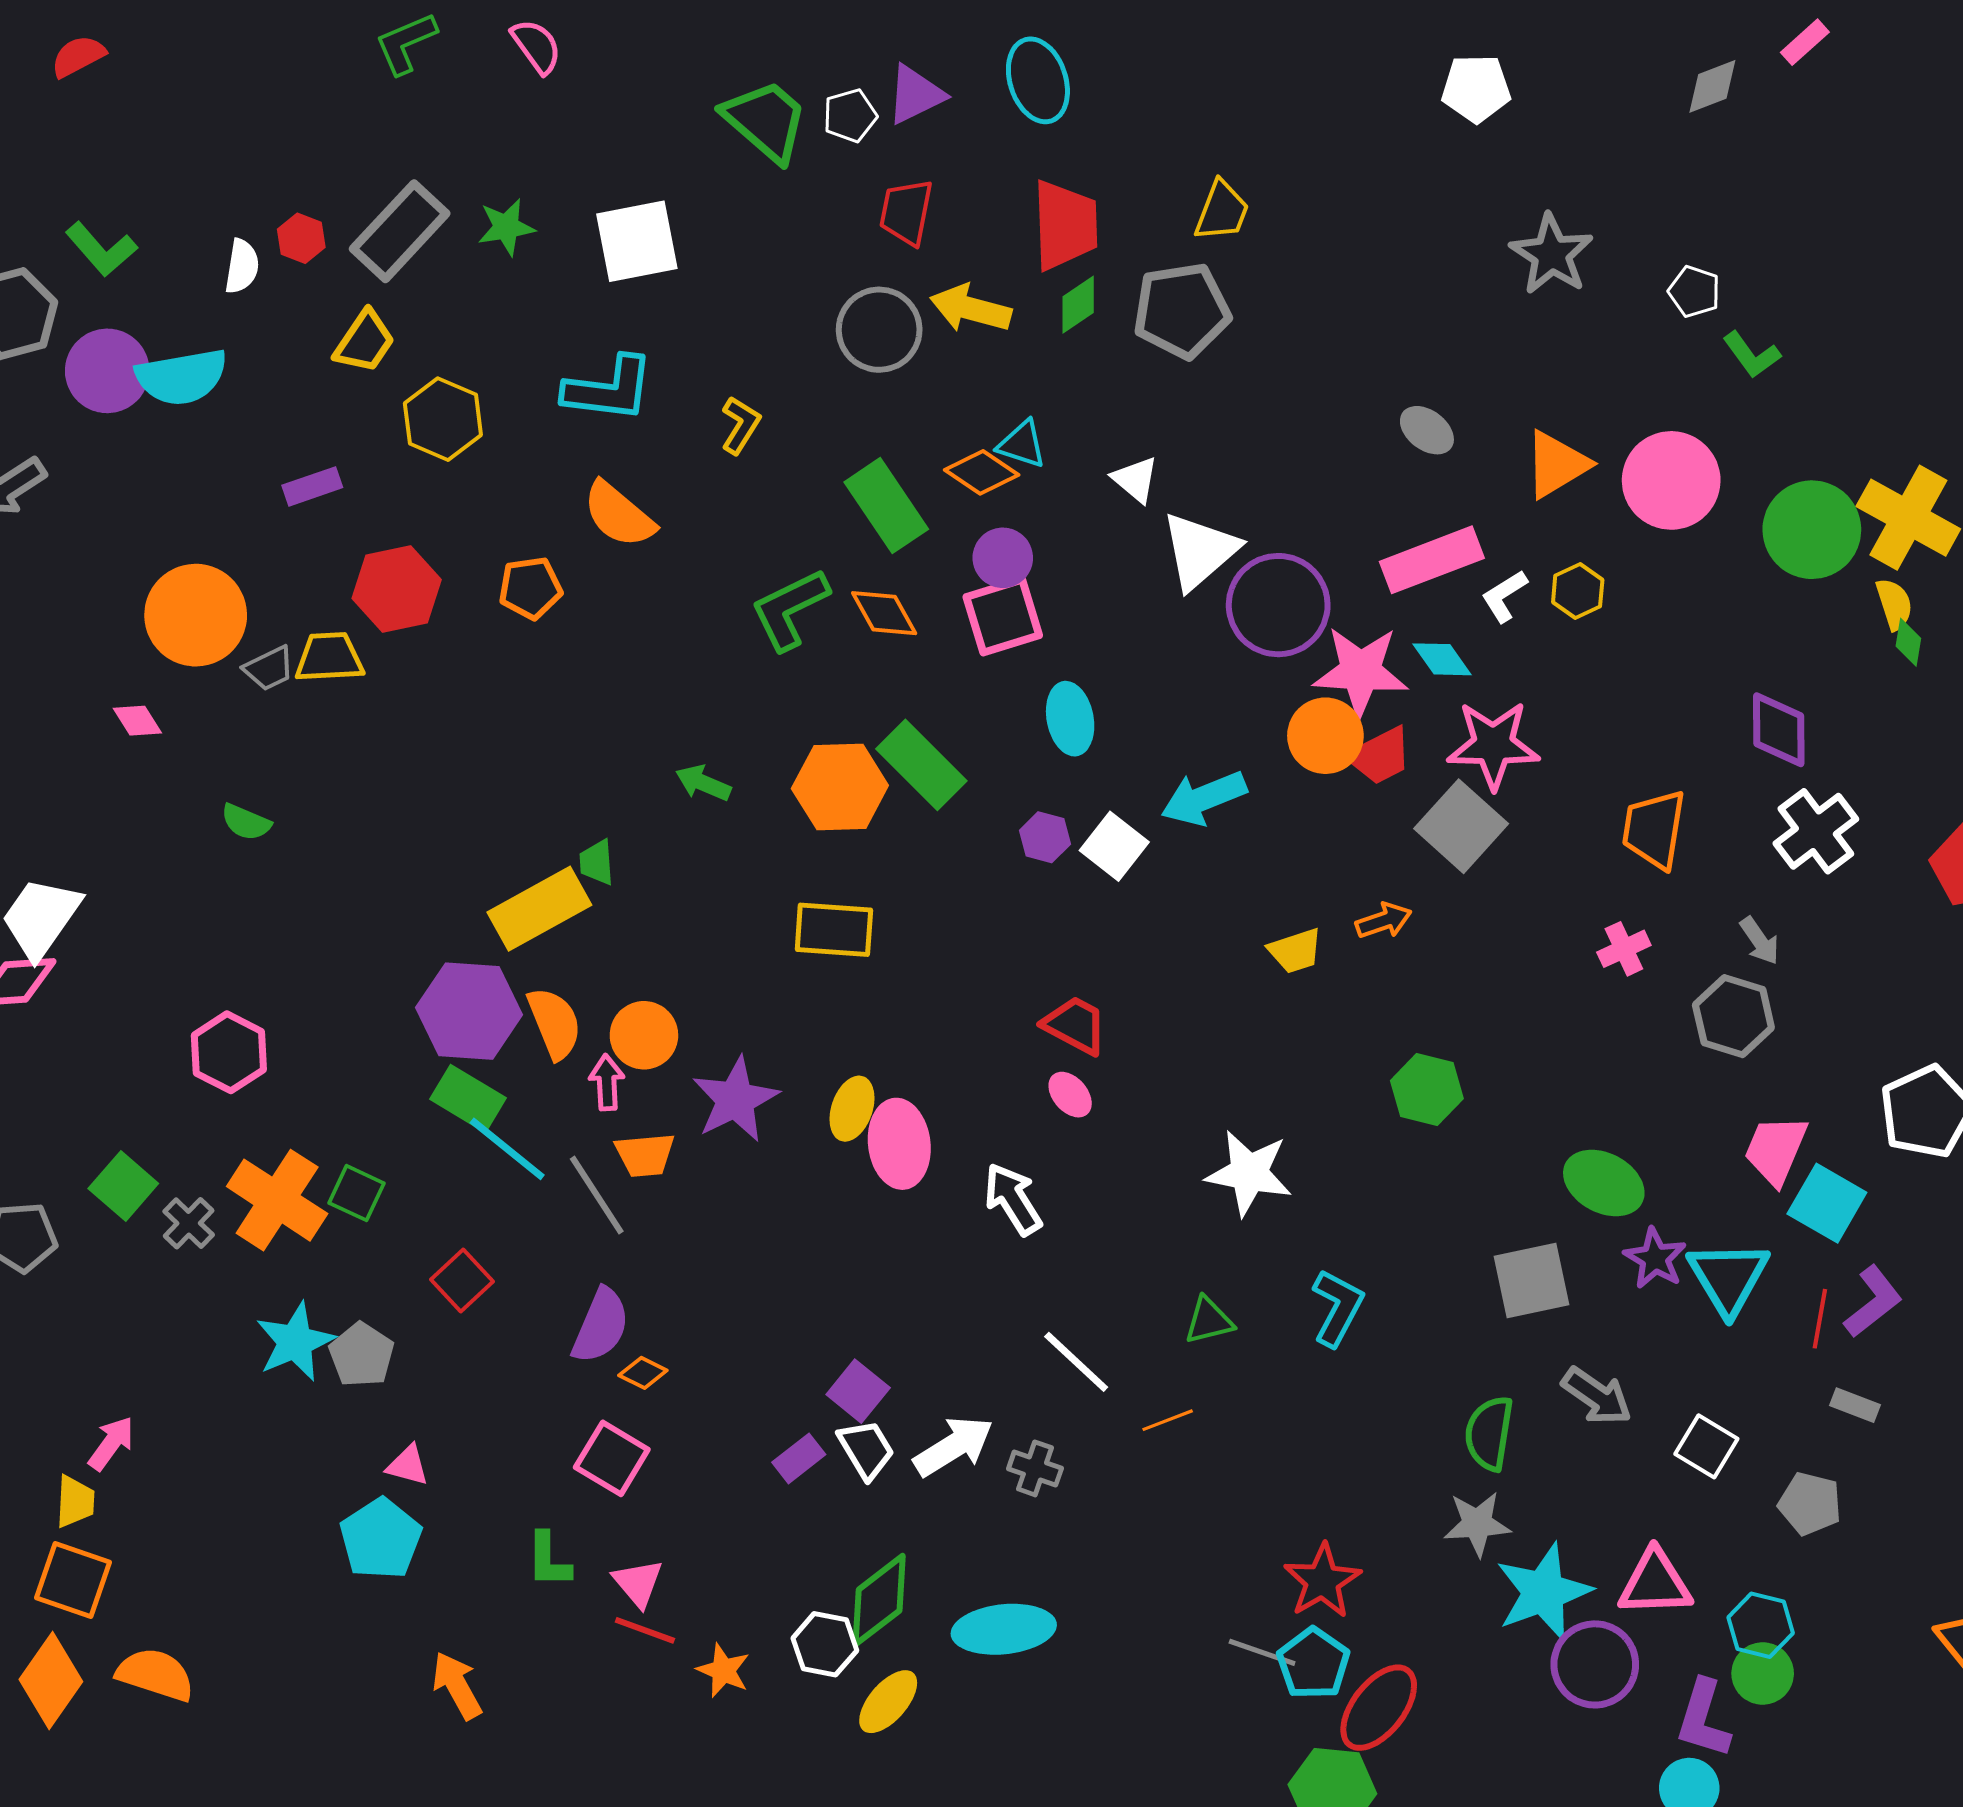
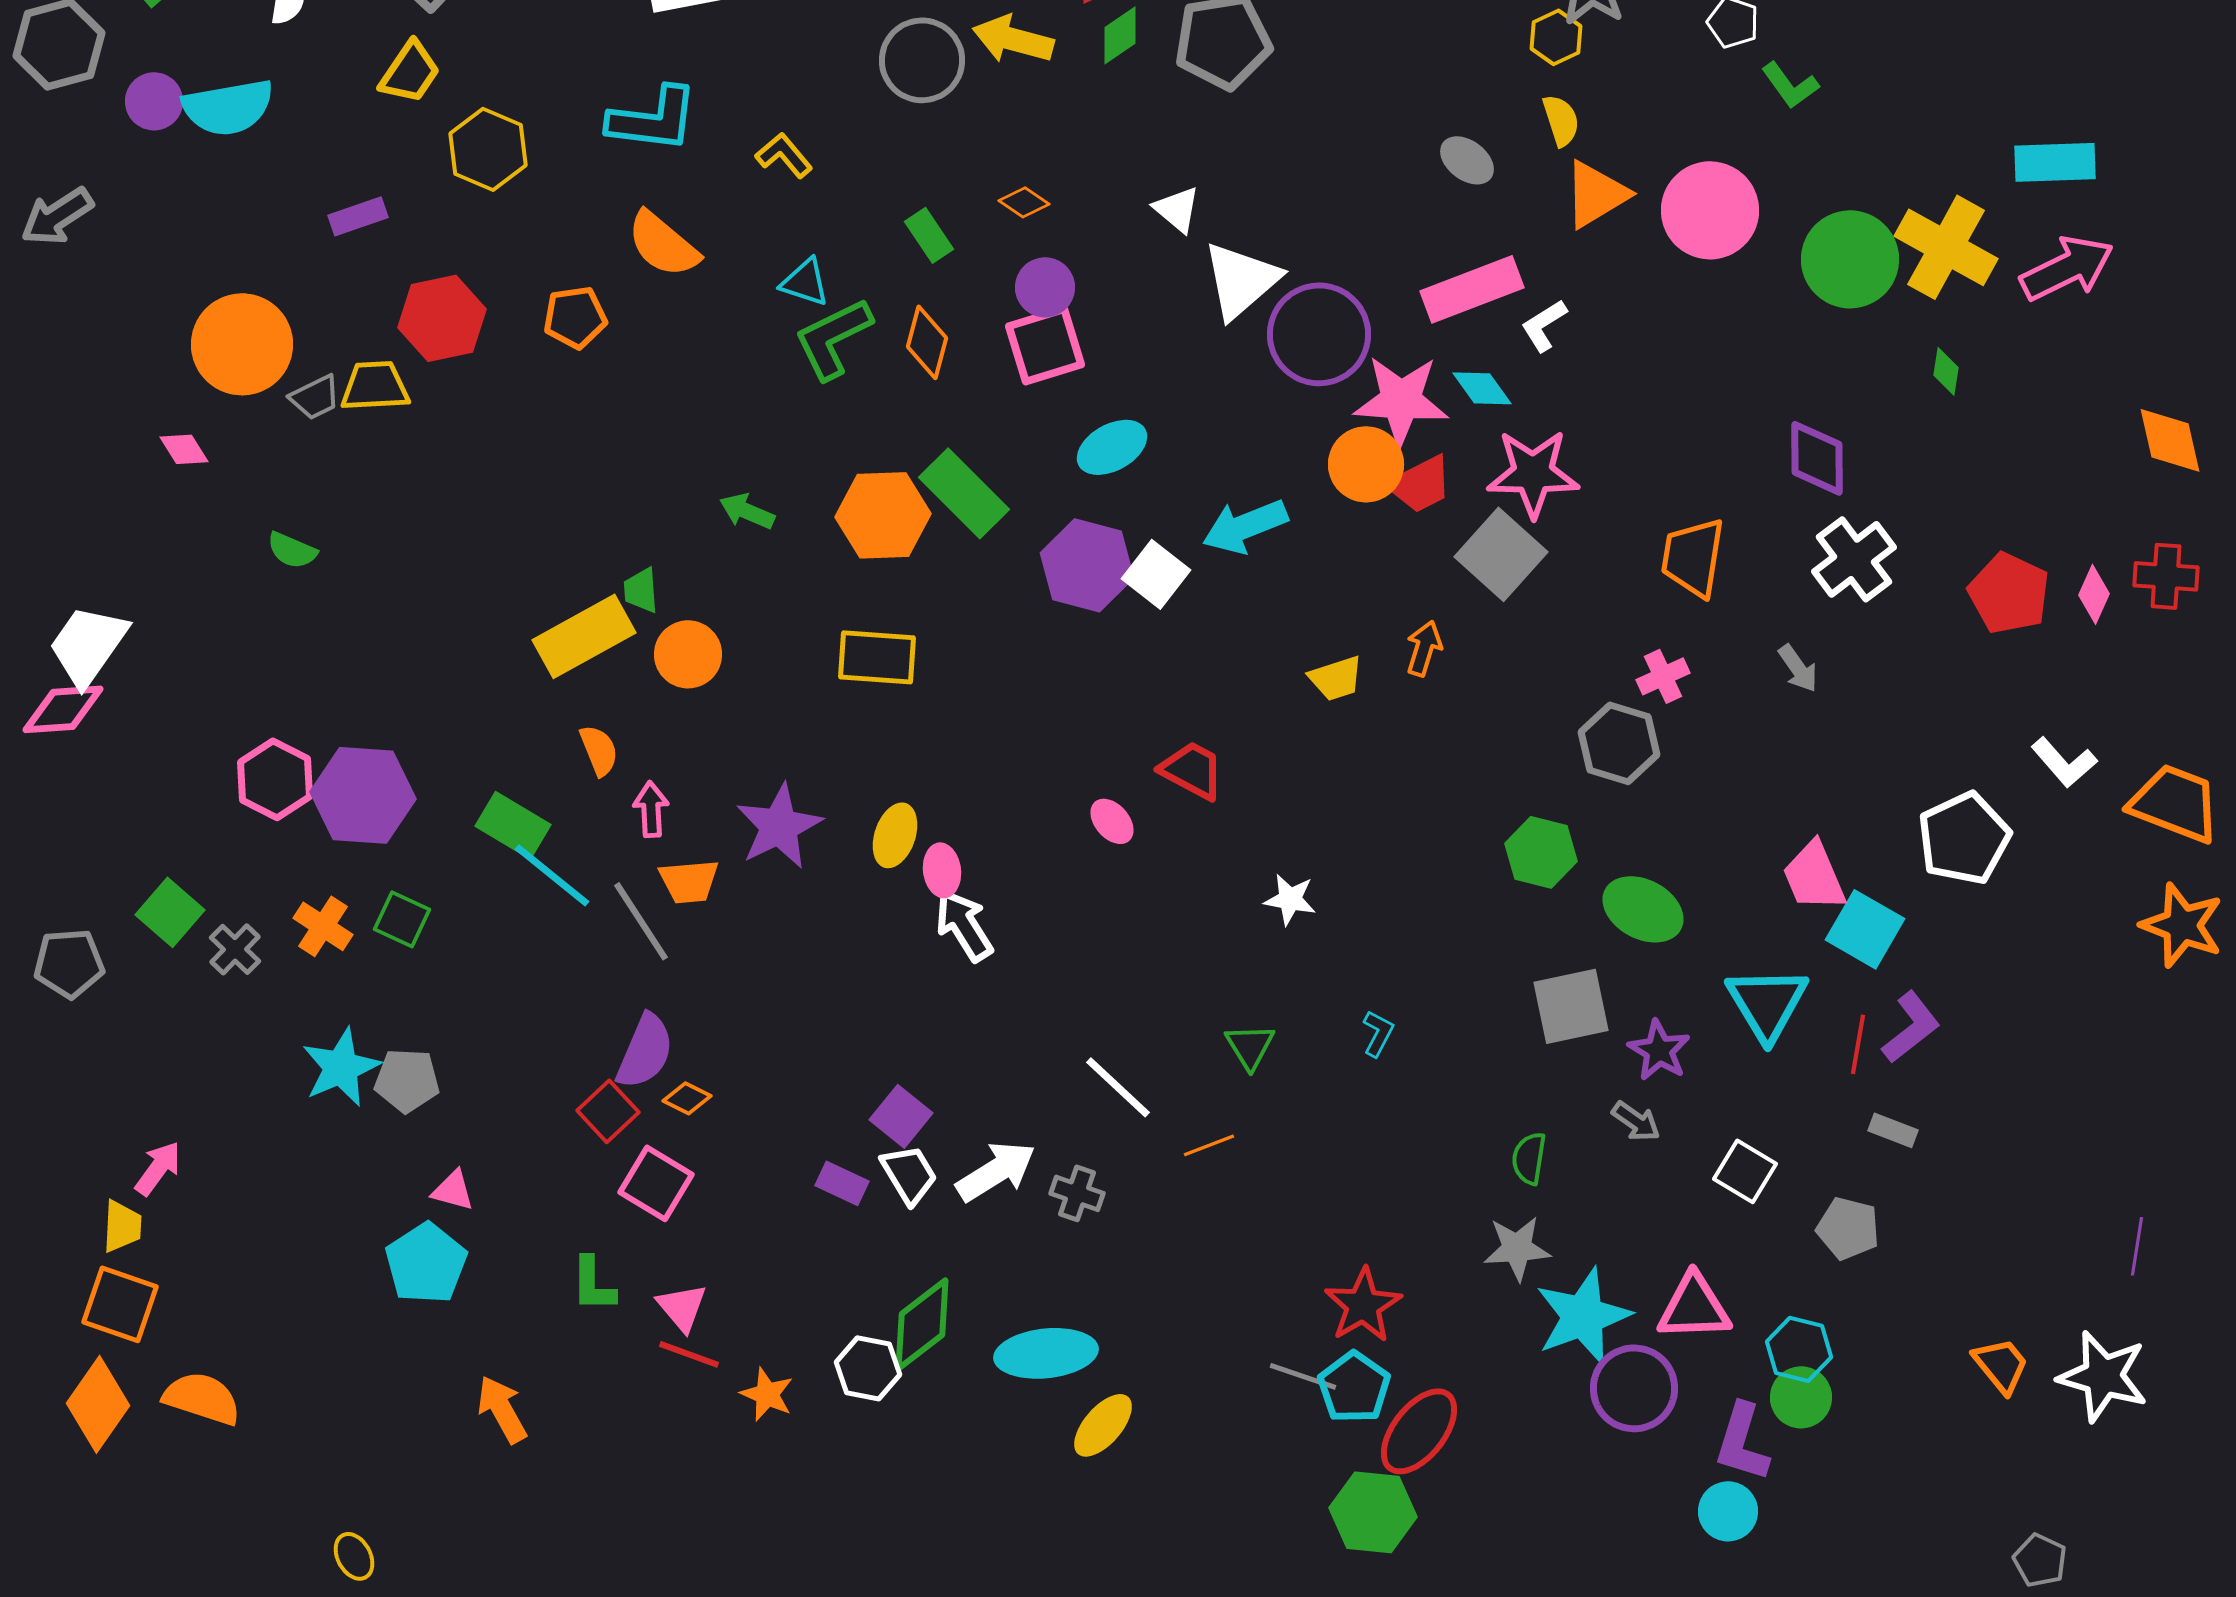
purple circle: (107, 371) -> (154, 101), size x0.7
yellow L-shape: (740, 425) -> (784, 155), turned -72
cyan triangle: (1022, 444) -> (805, 282), moved
orange diamond: (982, 472) -> (1024, 202), size x0.7
green rectangle: (886, 506) -> (929, 235), size x0.6
yellow hexagon: (1578, 591) -> (1556, 37), moved
yellow semicircle: (1894, 604) -> (1561, 120), moved
orange diamond: (884, 613) -> (927, 342), turned 44
cyan ellipse: (1070, 719) -> (1112, 447), turned 72
purple hexagon: (1045, 837) -> (1087, 565), size x1.8
orange arrow: (1384, 921) -> (1424, 648), turned -54
purple hexagon: (469, 1011) -> (363, 795), moved
gray hexagon: (1733, 1016) -> (1619, 743), moved
orange semicircle: (554, 1023) -> (599, 750), size x0.7
red trapezoid: (1075, 1025) -> (1192, 770), moved
orange circle: (644, 1035) -> (688, 654), moved
green hexagon: (1427, 1090) -> (1541, 852), moved
pink ellipse: (899, 1144) -> (942, 870), size x0.6
pink trapezoid: (1776, 1150) -> (1814, 876), turned -46
white star: (1249, 1173) -> (1290, 899), size x0.6
white arrow: (1013, 1199) -> (964, 925), moved
orange cross: (277, 1200) -> (323, 926), size x0.6
purple star: (1655, 1258) -> (1659, 1050), moved
red square: (462, 1280) -> (608, 1111), moved
cyan L-shape: (1337, 1308) -> (1378, 1033), size x0.6
green triangle: (1209, 1321) -> (1250, 1046), turned -48
gray pentagon: (362, 1355) -> (407, 1080), turned -30
gray arrow: (1597, 1396) -> (1636, 1121), size x0.7
green semicircle: (1489, 1433) -> (1529, 1158), size x0.7
purple rectangle: (799, 1458) -> (842, 1183), turned 63
yellow ellipse: (888, 1702) -> (1103, 1425), moved

